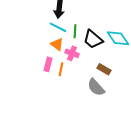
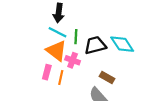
black trapezoid: (93, 39) -> (95, 45), turned 125
orange triangle: (57, 44) -> (56, 51), size x1.5

